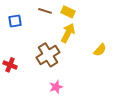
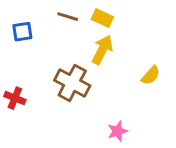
brown cross: (48, 55) -> (72, 83), turned -30
pink star: (56, 87) -> (117, 131), moved

